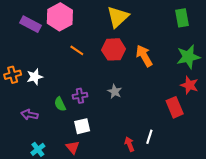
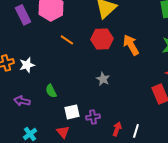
purple rectangle: (31, 24) -> (23, 15), turned 36
purple cross: (80, 96) -> (93, 117), moved
white line: (149, 137) -> (136, 131), moved
red arrow: (129, 144) -> (117, 129), turned 40

